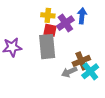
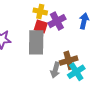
blue arrow: (82, 16) -> (84, 21), moved
gray arrow: (69, 72) -> (55, 70), turned -56

